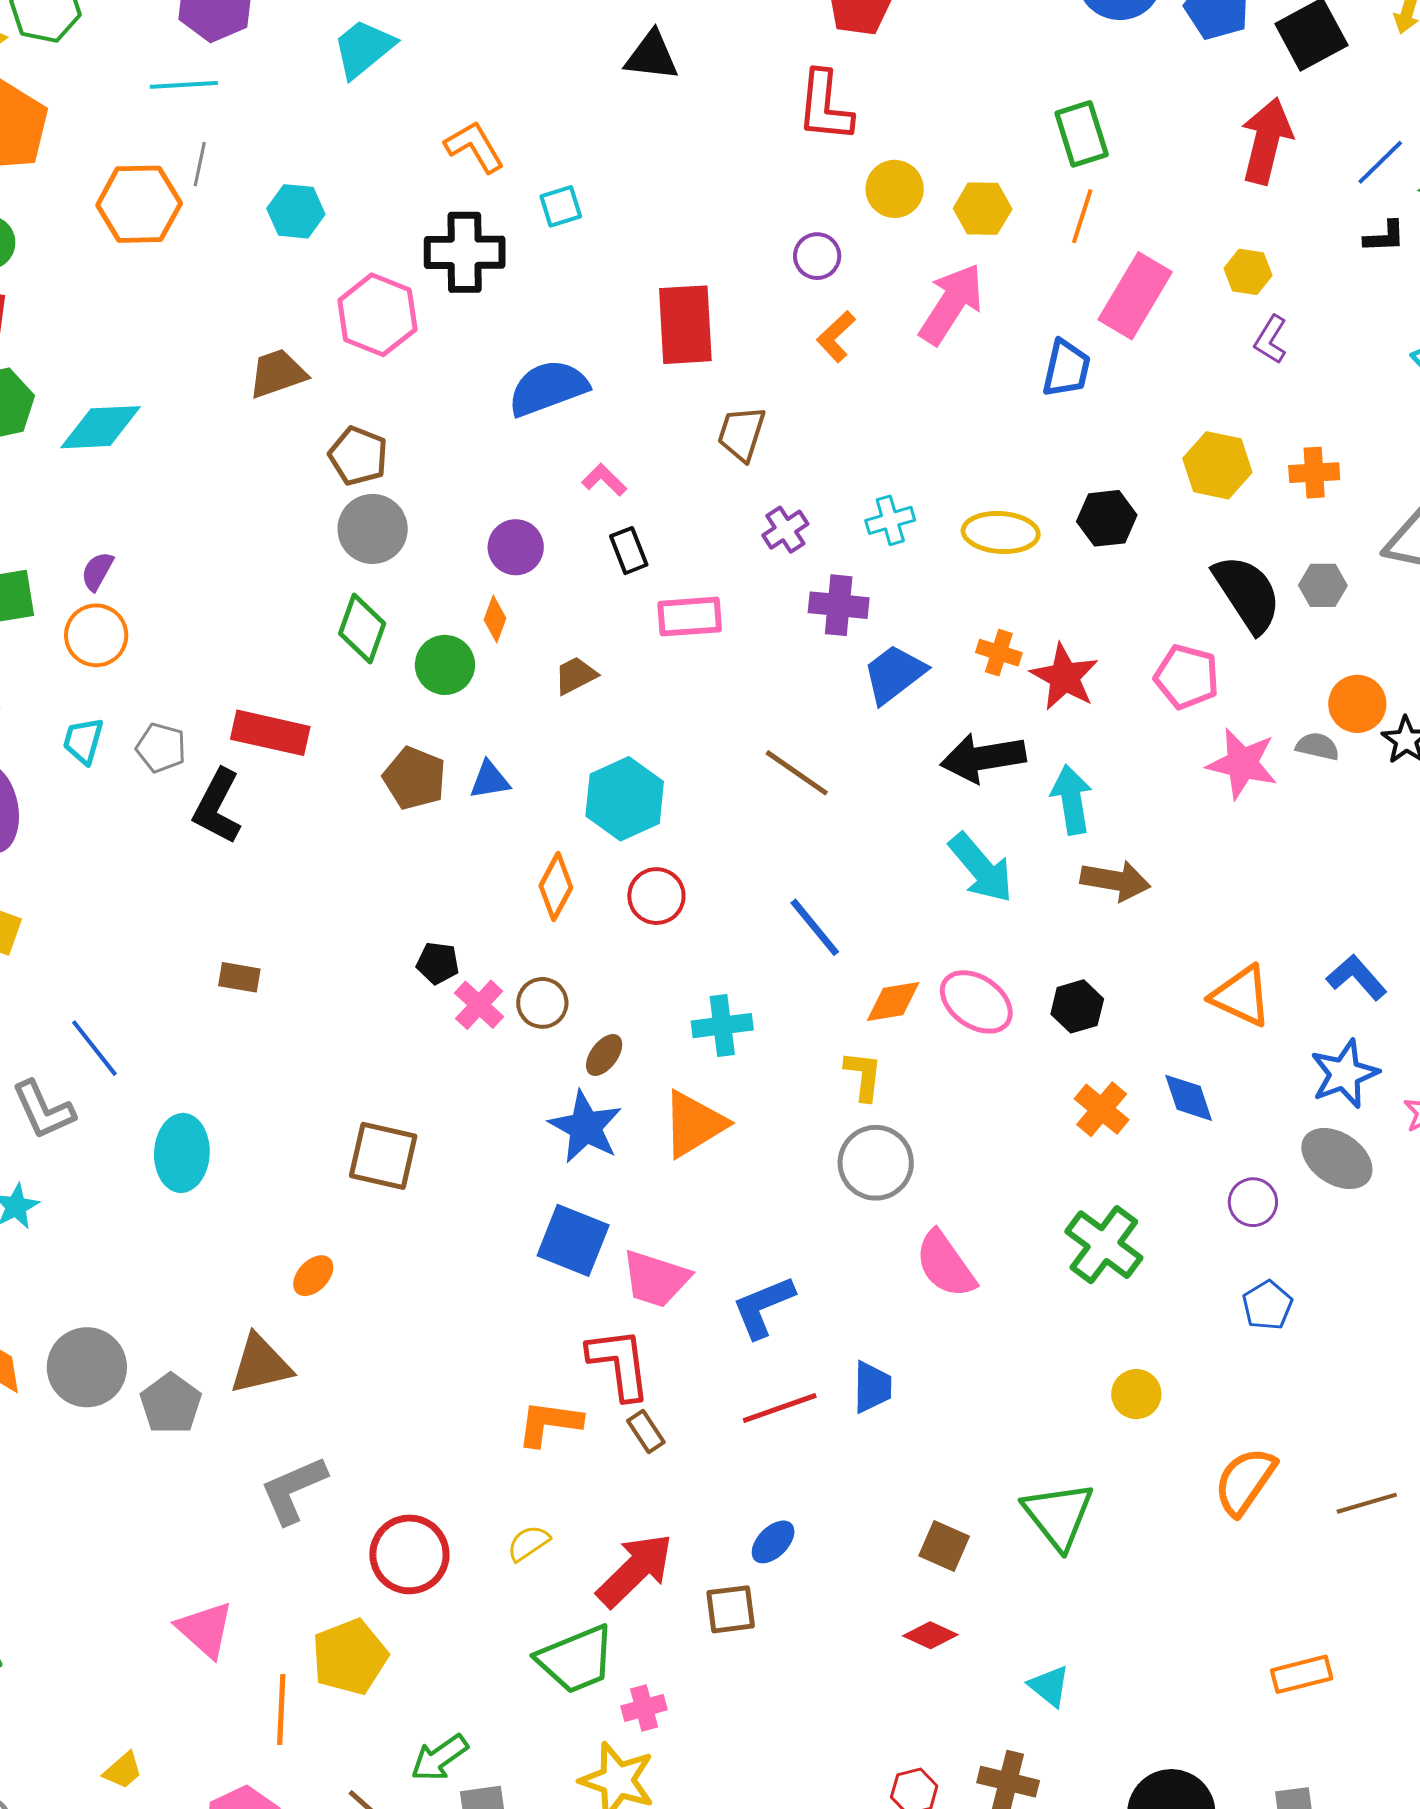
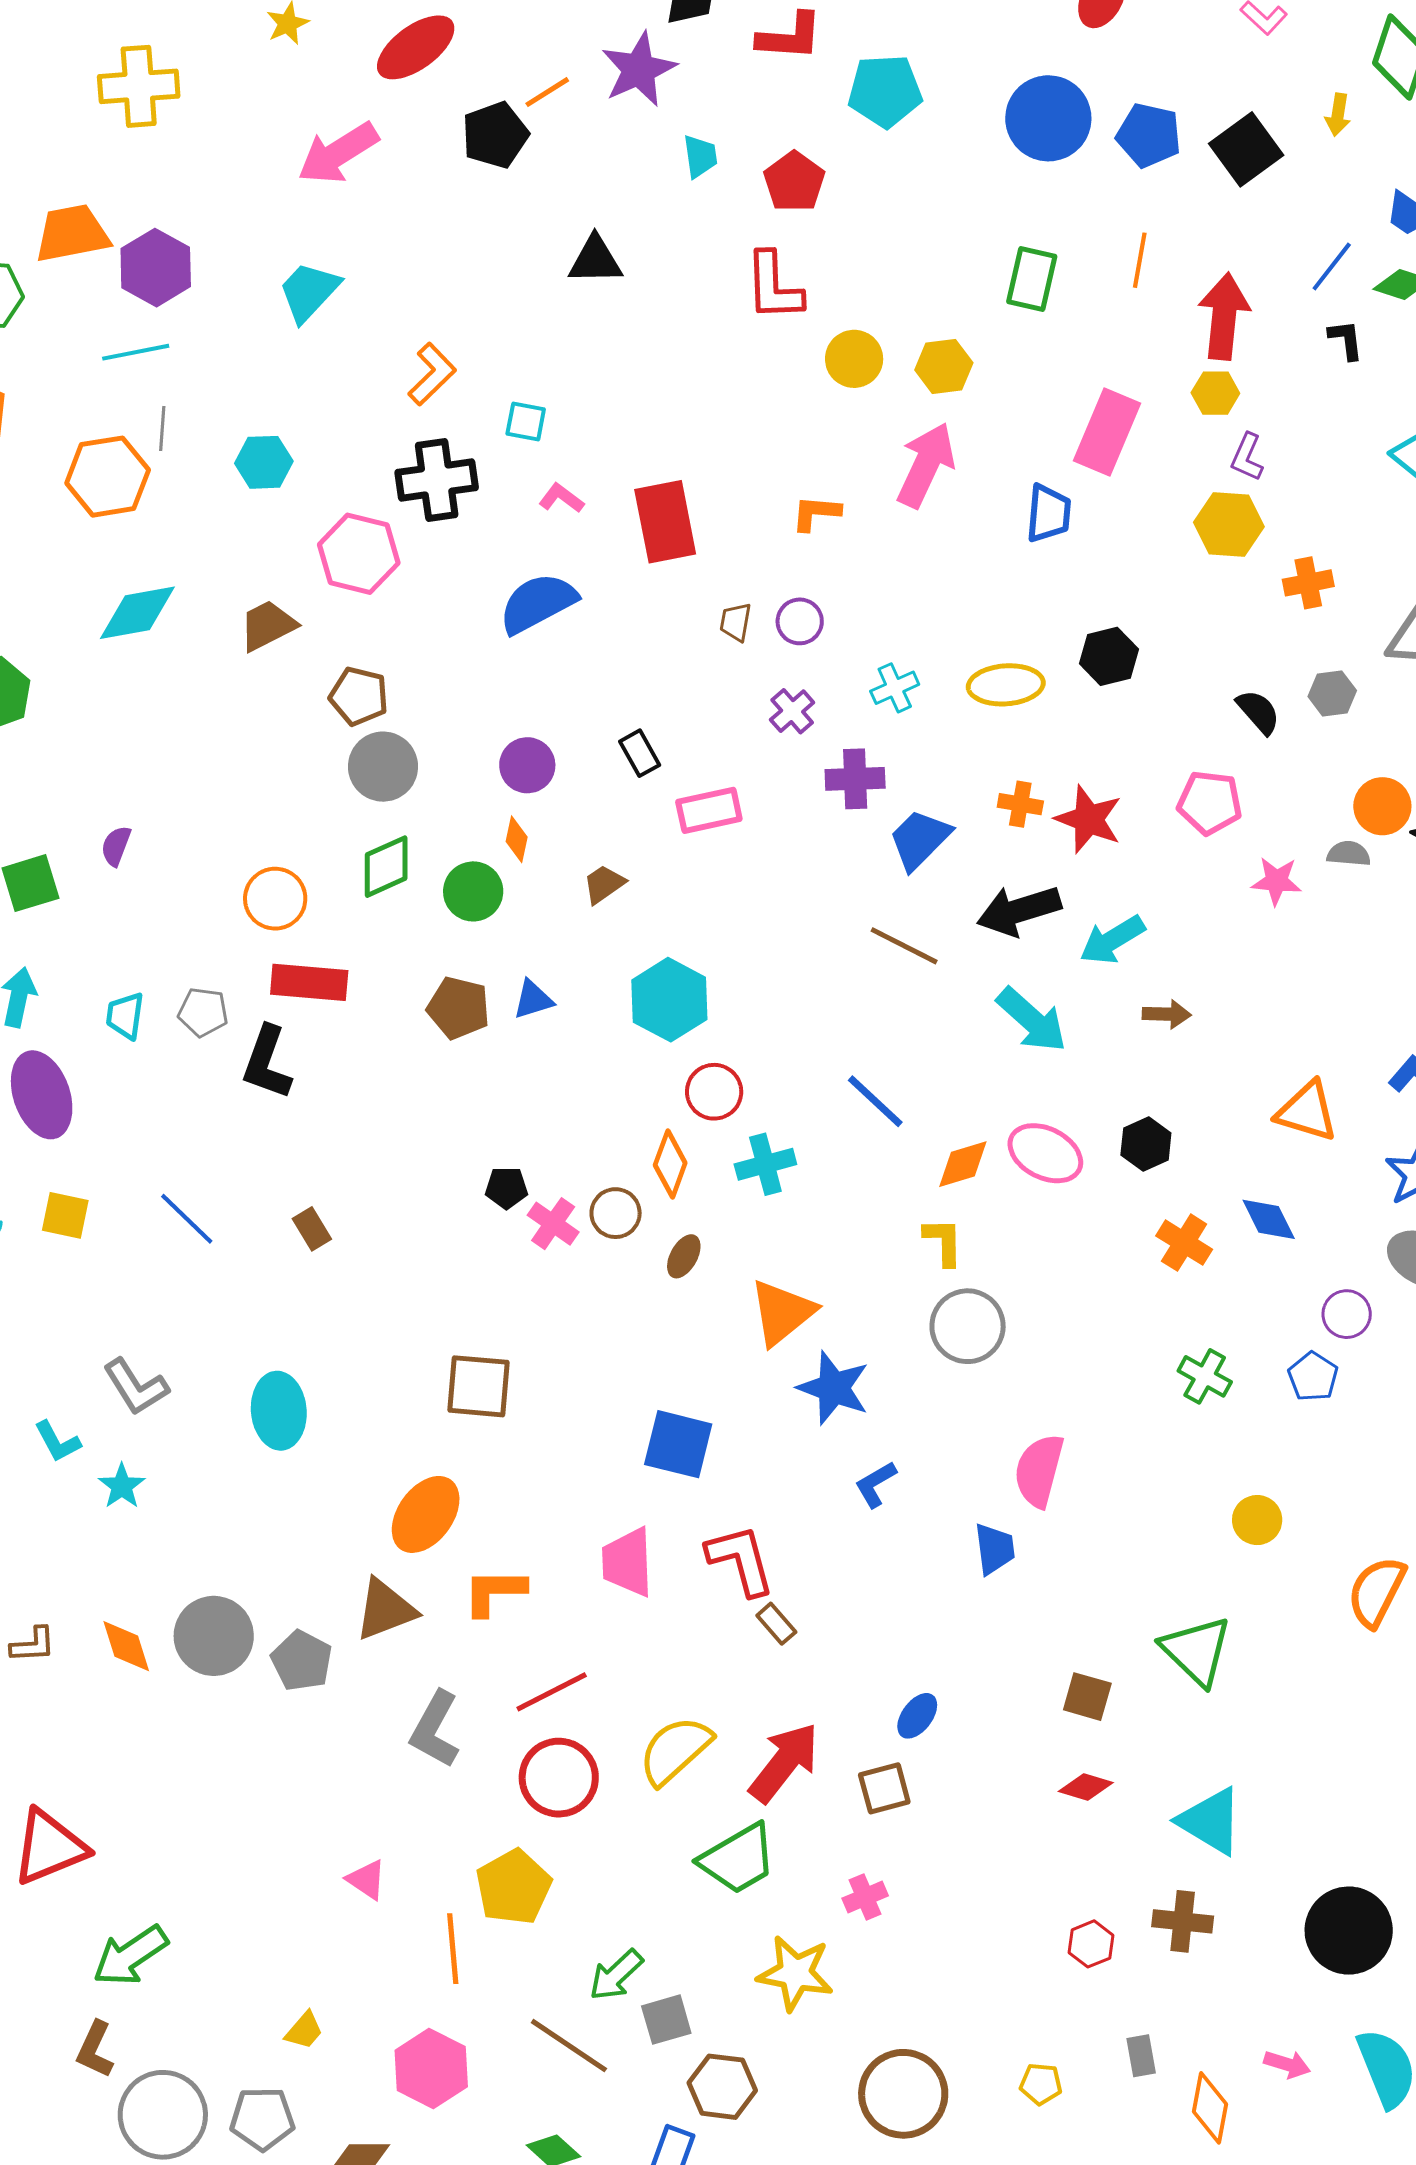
green rectangle: (1082, 134) -> (1032, 279), turned 38
red arrow: (1266, 141) -> (1224, 316), moved
orange L-shape: (474, 147) -> (432, 374), turned 84
cyan square: (561, 206) -> (526, 421), turned 36
orange line: (1082, 216) -> (1140, 260), moved
black L-shape: (1385, 237) -> (1346, 340), turned -87
purple circle: (817, 256) -> (800, 621), moved
orange L-shape: (836, 336) -> (816, 513), turned 56
cyan diamond: (101, 427) -> (137, 613), moved
brown trapezoid: (741, 434) -> (736, 622), size x0.7
yellow hexagon: (1217, 465) -> (1229, 524), moved
pink L-shape: (604, 480) -> (561, 498), moved
black semicircle: (1247, 594) -> (1258, 712), size x0.6
green diamond: (362, 628) -> (386, 867), turned 54
orange circle: (96, 635) -> (275, 899), moved
pink star: (1242, 764) -> (1276, 881), size x0.7
brown line: (797, 773) -> (904, 946), moved
cyan arrow: (1072, 800) -> (1112, 940), turned -104
brown arrow: (1115, 881) -> (1167, 1014), size x0.7
orange diamond: (556, 887) -> (670, 1164), moved
brown rectangle: (239, 977) -> (312, 1229), turned 57
cyan cross: (722, 1026) -> (765, 1164), moved
blue line: (94, 1048) -> (187, 1219), moved
blue star: (585, 1127) -> (834, 1388), moved
green cross: (1104, 1245) -> (1205, 1376), size x0.7
pink semicircle: (945, 1264) -> (1039, 1470), moved, turned 58
orange ellipse: (313, 1276) -> (426, 1514), size x1.8
pink trapezoid: (656, 1279) -> (628, 1562), moved, turned 78
blue pentagon: (1267, 1305) -> (1313, 1377), moved
blue L-shape: (763, 1307) -> (876, 1484), size x0.7
red line: (780, 1408) -> (552, 1692), moved
orange L-shape: (549, 1423) -> (494, 1592), moved
gray L-shape: (293, 1490) -> (435, 1729), turned -30
yellow semicircle: (528, 1543) -> (675, 1750), size x1.8
pink triangle: (205, 1629) -> (367, 1880), size x0.7
cyan triangle: (1049, 1686) -> (1211, 1821), size x1.6
pink cross: (644, 1708) -> (865, 1897), moved

